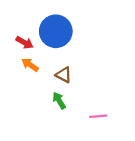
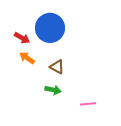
green arrow: (59, 101) -> (53, 90), turned 133

